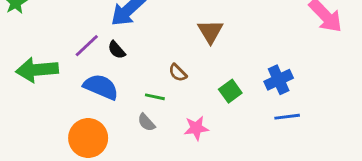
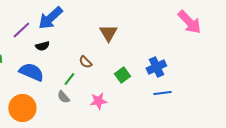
purple line: (87, 46) -> (21, 30), moved
black semicircle: (117, 50) -> (42, 46), turned -64
green line: (155, 97) -> (69, 79), turned -64

